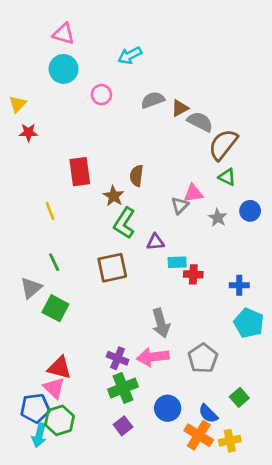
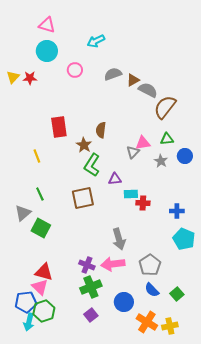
red star: (28, 132) -> (30, 78), moved
green triangle: (227, 177) -> (167, 139), moved, turned -32
blue semicircle: (208, 414) -> (152, 290), moved

